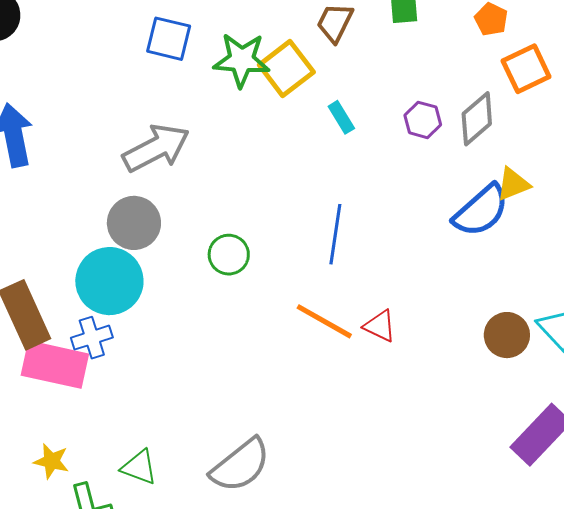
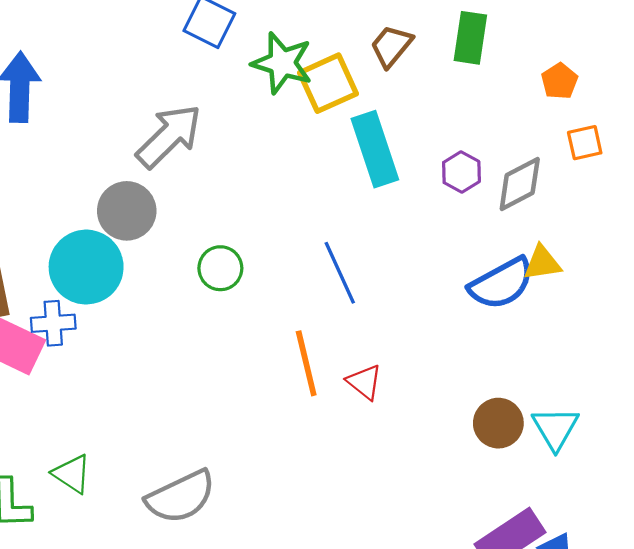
orange square: (526, 69) -> (585, 143), size x0.7
cyan rectangle: (341, 117) -> (375, 149), size x2.0
gray arrow: (156, 148) -> (169, 136), turned -30
blue line: (335, 234) -> (340, 273), turned -46
orange line: (324, 321) -> (306, 363), turned 34

